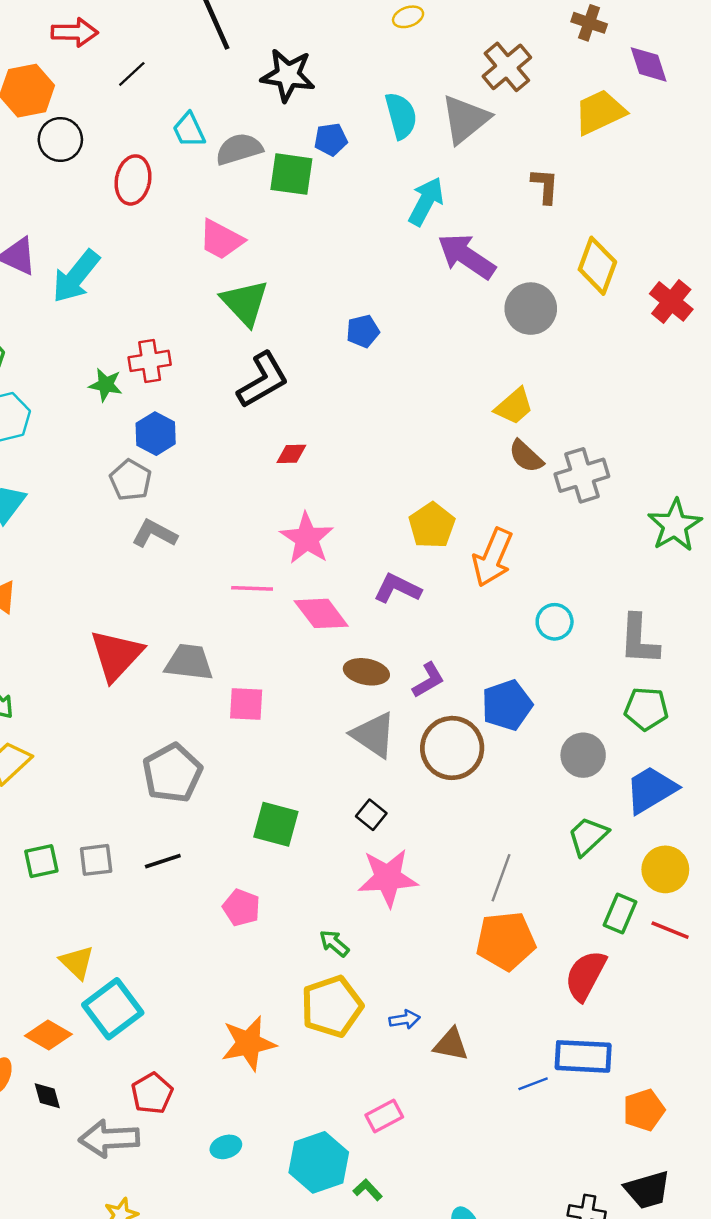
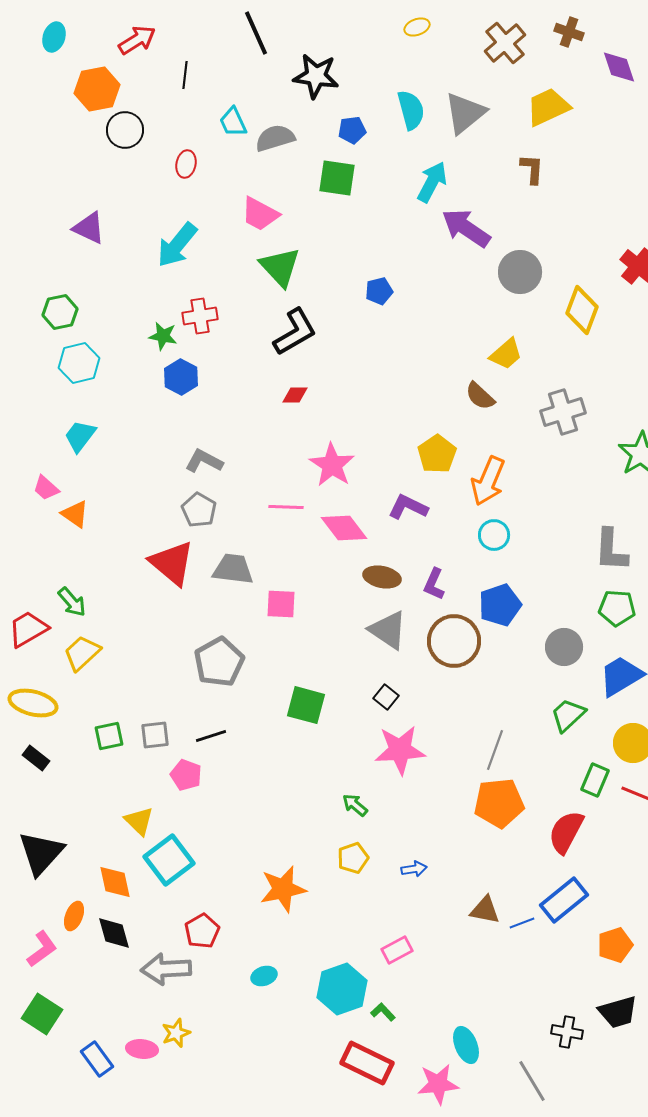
red arrow: (75, 32) -> (137, 40), turned -33
brown cross: (507, 67) -> (505, 43), moved
black line: (132, 74) -> (185, 75), turned -40
yellow trapezoid: (600, 112) -> (548, 107), moved
green square: (291, 174) -> (337, 178), moved
red ellipse: (133, 180) -> (186, 164), size x0.7
yellow diamond: (597, 266) -> (582, 310), moved
cyan arrow: (76, 276) -> (177, 245), moved
blue hexagon: (156, 434) -> (181, 377), moved
red diamond: (291, 454) -> (295, 395), moved
brown semicircle: (526, 456) -> (480, 396), moved
gray pentagon: (131, 480) -> (199, 510), moved
cyan circle: (555, 622) -> (494, 535), moved
red triangle: (116, 655) -> (172, 563), turned -33
purple L-shape: (428, 680) -> (434, 584), turned 144
pink pentagon: (241, 908) -> (186, 775), moved
yellow pentagon: (332, 1006) -> (353, 858), size x0.6
orange diamond: (48, 1035) -> (115, 882), turned 48
brown triangle: (451, 1044) -> (485, 910), moved
blue rectangle: (583, 1056) -> (564, 900), turned -42
black diamond: (47, 1096) -> (114, 933), size x1.4

